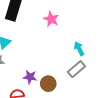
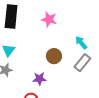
brown circle: (48, 84) -> (54, 56), moved

